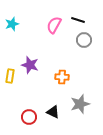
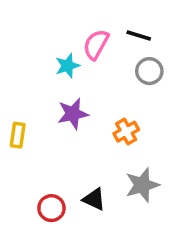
cyan star: (12, 24) -> (67, 66), moved
purple star: (30, 65) -> (73, 114), moved, turned -30
orange cross: (62, 77) -> (126, 132), moved, turned -32

